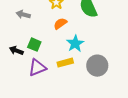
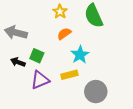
gray arrow: (23, 15) -> (16, 33), moved, size x1.5
gray circle: (97, 66) -> (96, 92), moved

